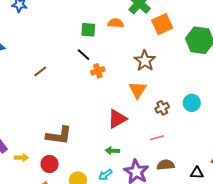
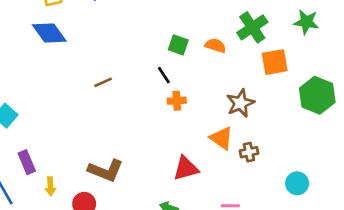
orange triangle: (138, 90) -> (221, 138), turned -42
cyan circle: (192, 103) -> (297, 183), moved
brown cross: (162, 108) -> (249, 152), moved
yellow arrow: (21, 158) -> (50, 186), turned 72

